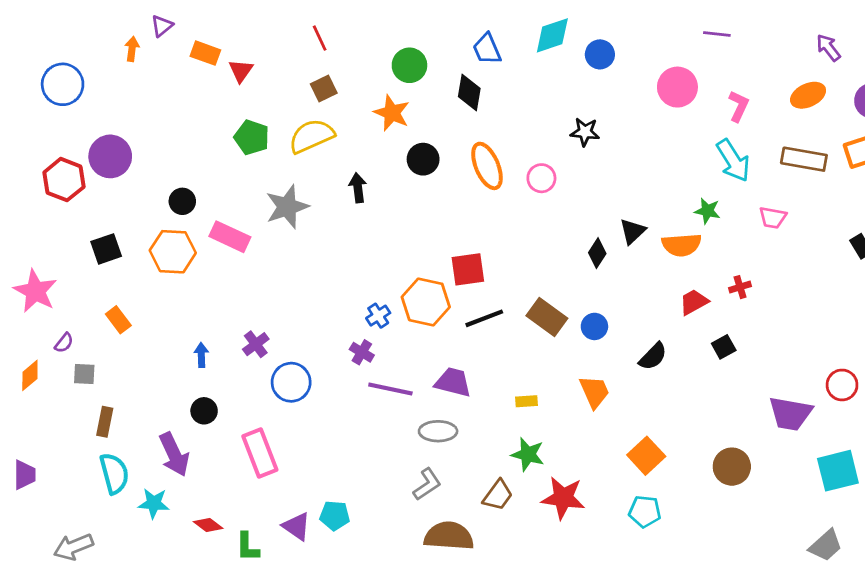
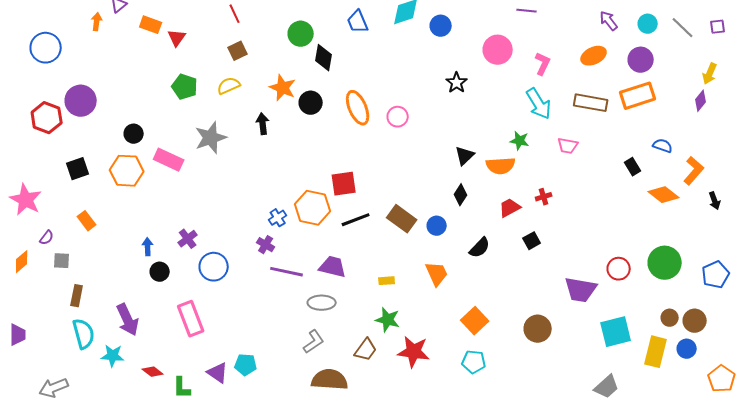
black diamond: (469, 92) -> (324, 58), moved
orange star: (392, 113) -> (283, 88), moved
black star: (585, 132) -> (457, 83), moved, turned 30
yellow semicircle: (312, 136) -> (229, 86), size x0.7
black diamond: (597, 253) -> (461, 195), moved
black circle: (204, 411) -> (160, 272), moved

